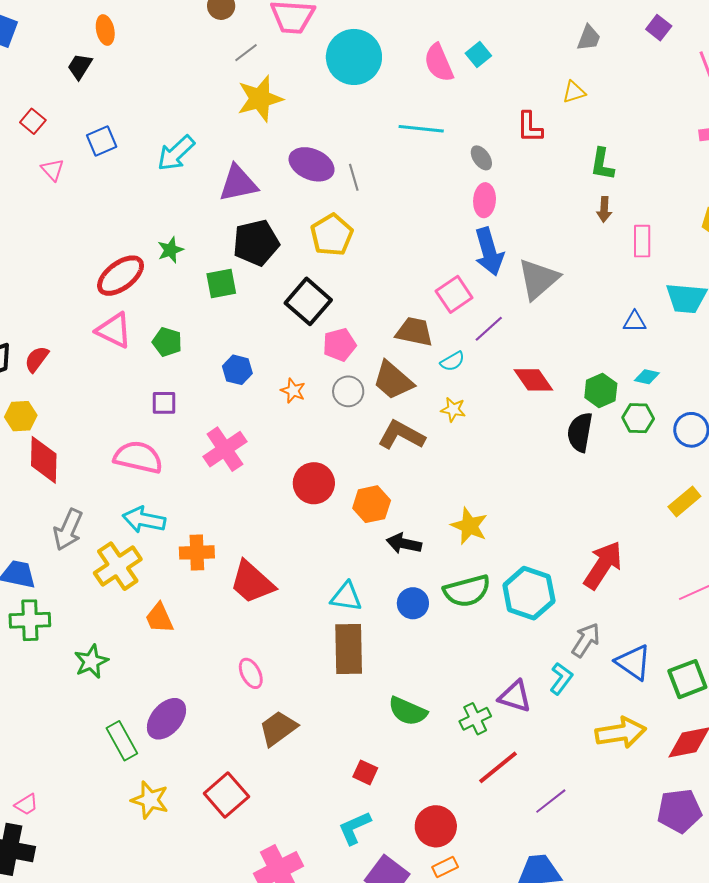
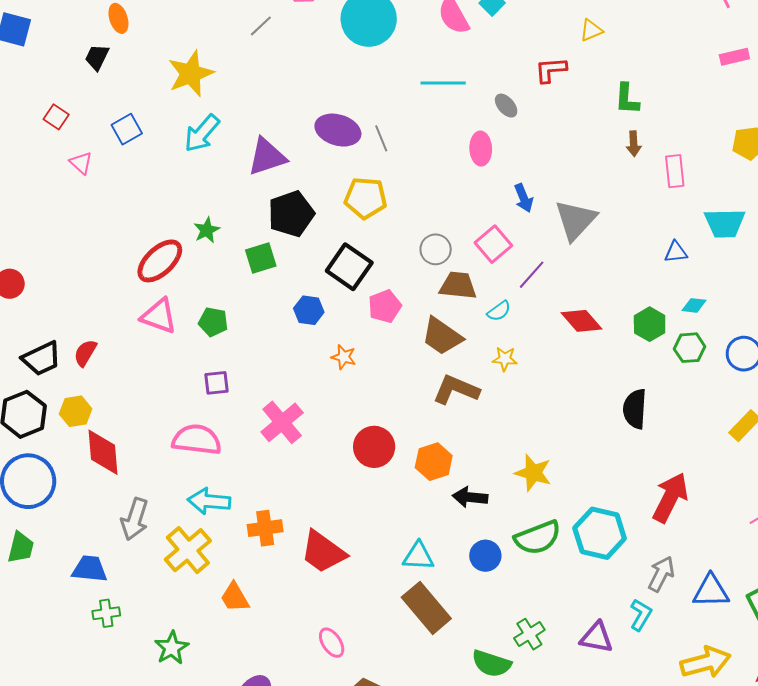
yellow star: (260, 99) -> (191, 74), moved
red L-shape: (530, 127) -> (551, 70), turned 92
pink ellipse: (485, 200) -> (481, 149), moved
yellow pentagon: (332, 235) -> (366, 198), turned -30
blue arrow: (489, 252) -> (524, 198), size x0.6
blue hexagon: (237, 370) -> (309, 310), moved
gray circle: (348, 391) -> (436, 249), moved
black semicircle: (580, 432) -> (635, 409), moved
green cross: (30, 620) -> (106, 613), size x0.7
brown rectangle: (349, 649) -> (426, 608), turned -33
blue triangle: (633, 662) -> (711, 591), turned -30
green cross: (475, 719) -> (529, 634), moved

